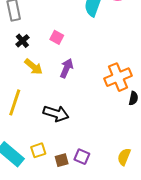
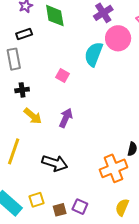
pink square: (57, 37) -> (63, 76), moved
black cross: (22, 41) -> (22, 90), turned 32
orange cross: (118, 77) -> (113, 168), moved

